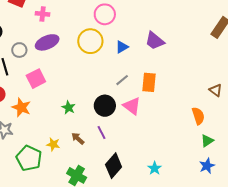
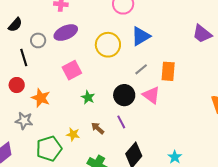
yellow circle: (90, 41) -> (108, 45), moved
purple trapezoid: (155, 41) -> (202, 34), moved
blue triangle: (122, 47) -> (141, 36), size x1.5
pink square: (36, 79) -> (72, 70), moved
green pentagon: (29, 158) -> (49, 149), turned 30

